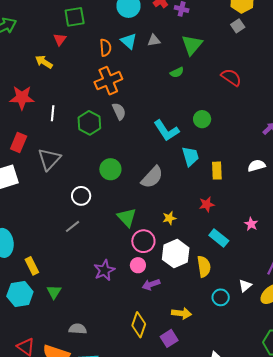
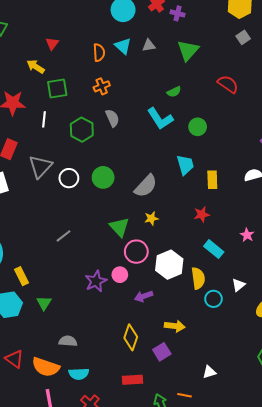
green square: (75, 17) -> (57, 88), moved
gray square: (238, 26) -> (243, 37), moved
green semicircle: (177, 72) -> (174, 92), moved
orange cross: (108, 81) -> (102, 86), size x0.6
cyan L-shape: (166, 131) -> (160, 119), moved
white circle: (81, 196) -> (69, 178), moved
yellow star: (169, 218) -> (151, 218), moved
pink circle: (138, 265) -> (120, 275), moved
white triangle: (245, 286) -> (239, 285), moved
cyan circle: (221, 297) -> (213, 299), moved

